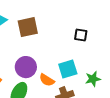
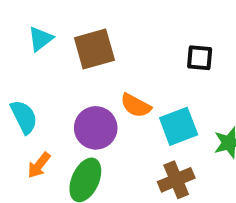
orange semicircle: (47, 80) -> (136, 105), moved

